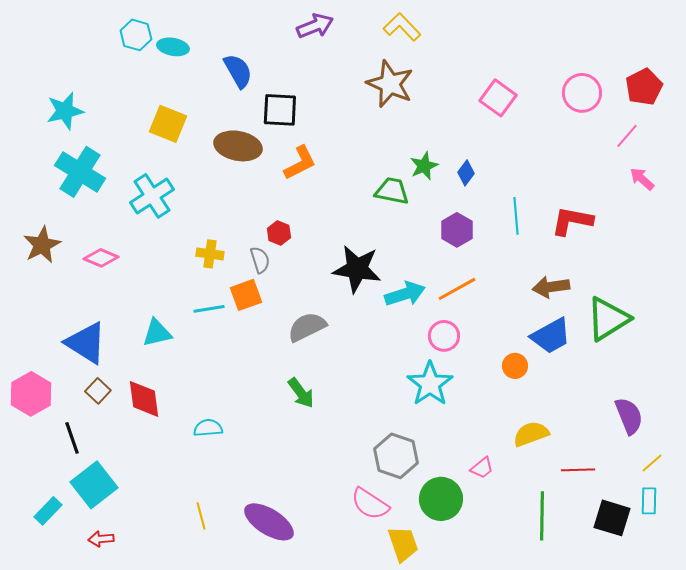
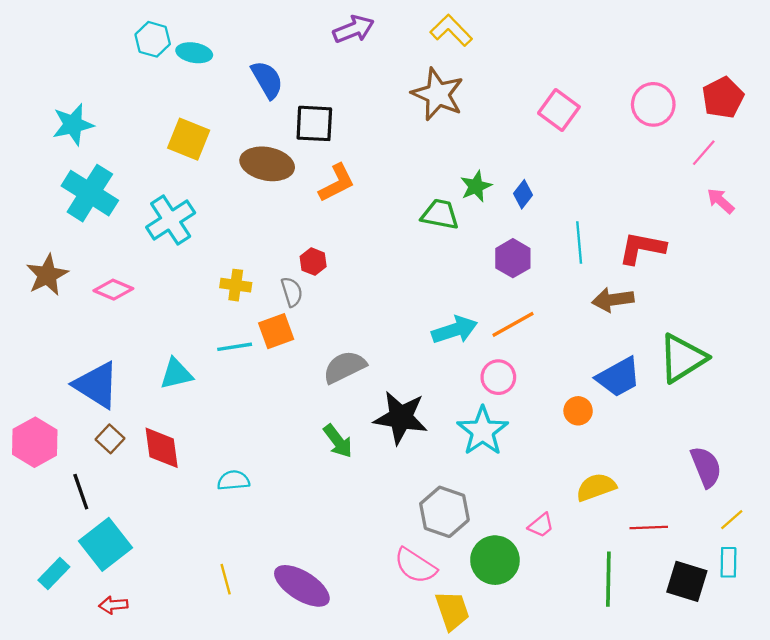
black star: (357, 269) -> (401, 418), moved
brown arrow: (551, 287) -> (613, 300), moved

